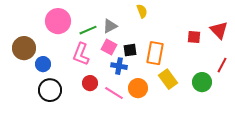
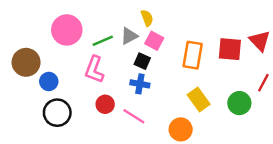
yellow semicircle: (142, 11) -> (147, 18), moved
red square: (194, 37) -> (230, 49), size x1.5
pink square: (109, 47) -> (154, 41), moved
black square: (130, 50) -> (142, 61), moved, turned 32
orange rectangle: (155, 53) -> (193, 55), moved
orange circle: (138, 88) -> (181, 129), moved

